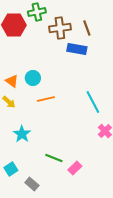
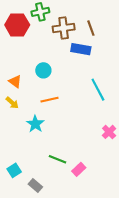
cyan circle: (33, 78) -> (43, 70), moved
cyan line: (93, 102) -> (98, 90), moved
cyan star: (22, 134) -> (35, 124), moved

